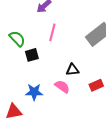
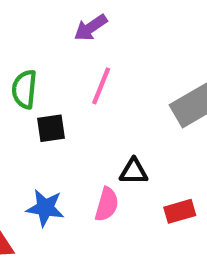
green semicircle: (17, 39) -> (24, 89), turned -138
pink semicircle: (62, 87) -> (107, 204), turned 63

